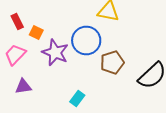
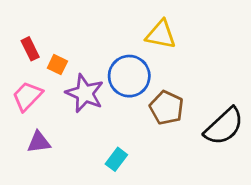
brown pentagon: (112, 62) -> (167, 108), turned -30

